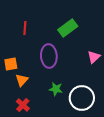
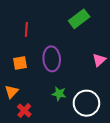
green rectangle: (68, 28) -> (79, 19), moved
orange square: (11, 64) -> (20, 63), moved
orange triangle: (22, 80) -> (12, 92), moved

